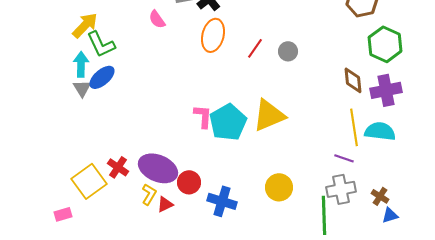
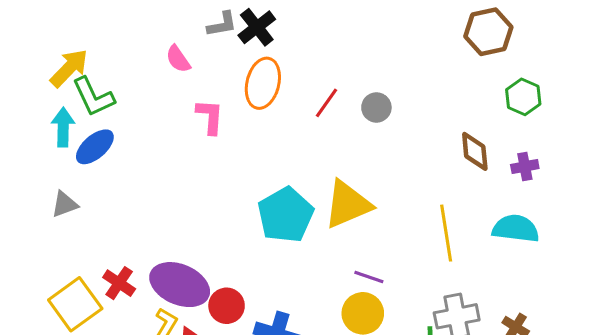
green hexagon: (385, 44) -> (523, 97), size x0.7
gray triangle: (82, 88) -> (65, 204), moved, turned 42
purple cross: (386, 90) -> (525, 167), size x0.6
pink L-shape: (203, 116) -> (210, 117), moved
yellow line: (354, 127) -> (446, 233), moved
purple line: (344, 158) -> (369, 277), moved

